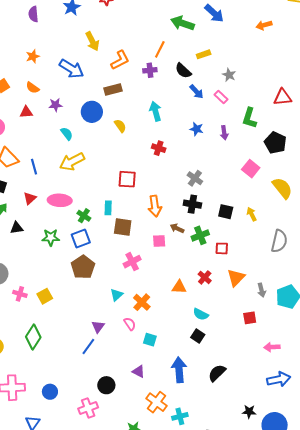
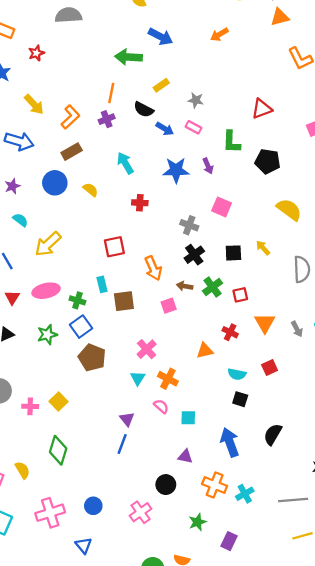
blue star: (196, 129) -> (176, 170), size x1.6
cyan semicircle: (67, 134) -> (20, 220), moved
pink square: (251, 169) -> (222, 207), moved
black cross: (192, 204) -> (194, 255), turned -30
pink cross: (132, 262) -> (147, 349), moved
red square: (250, 318) -> (270, 367), moved
black circle: (106, 385) -> (166, 485), moved

